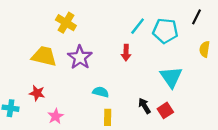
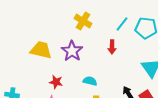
yellow cross: (66, 23) -> (83, 21), moved
red star: (37, 93) -> (56, 82), moved

